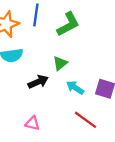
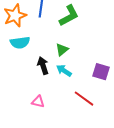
black arrow: (38, 82) -> (43, 66), turned -84
cyan arrow: (75, 88) -> (64, 71), moved

